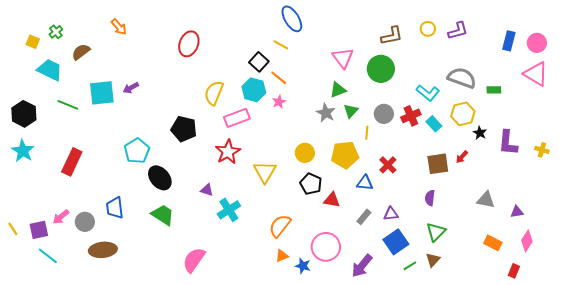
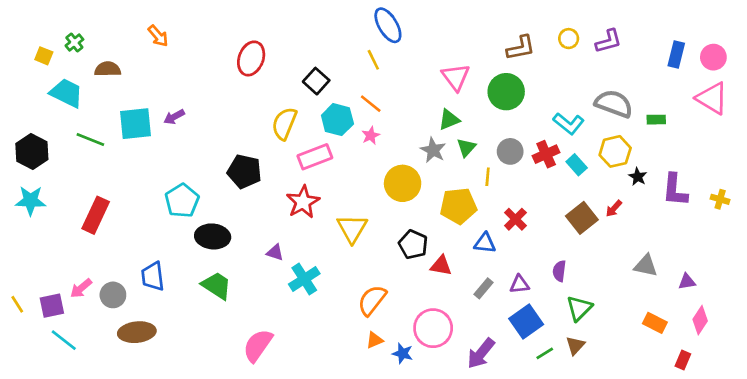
yellow line: (281, 45) -> (373, 60), turned 35
brown semicircle: (81, 52) -> (108, 69), turned 36
black square: (259, 62) -> (316, 81), moved
cyan star: (23, 151) -> (31, 201), turned -30
yellow circle: (305, 153) -> (403, 183), moved, size x1.4
brown square: (438, 164) -> (582, 218), turned -30
black ellipse: (160, 178) -> (213, 236), turned -45
purple semicircle: (430, 198) -> (559, 271), moved

